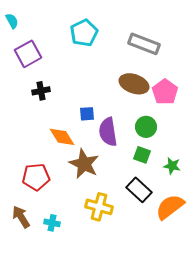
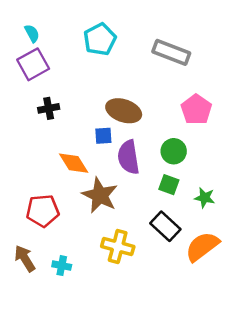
cyan semicircle: (12, 21) -> (32, 33), moved
brown ellipse: (134, 84) -> (124, 111), moved

